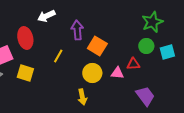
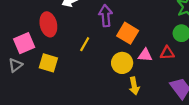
pink triangle: (117, 73) -> (145, 55), moved
yellow arrow: (82, 97) -> (134, 86), moved

